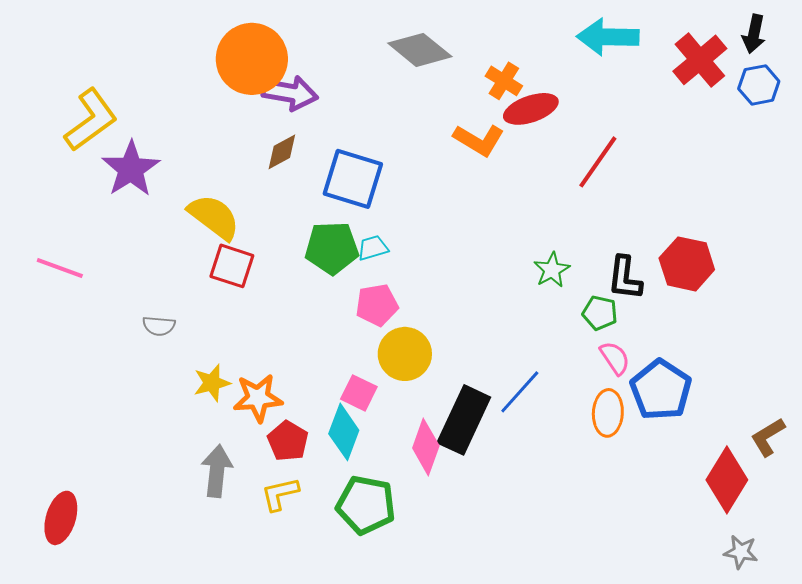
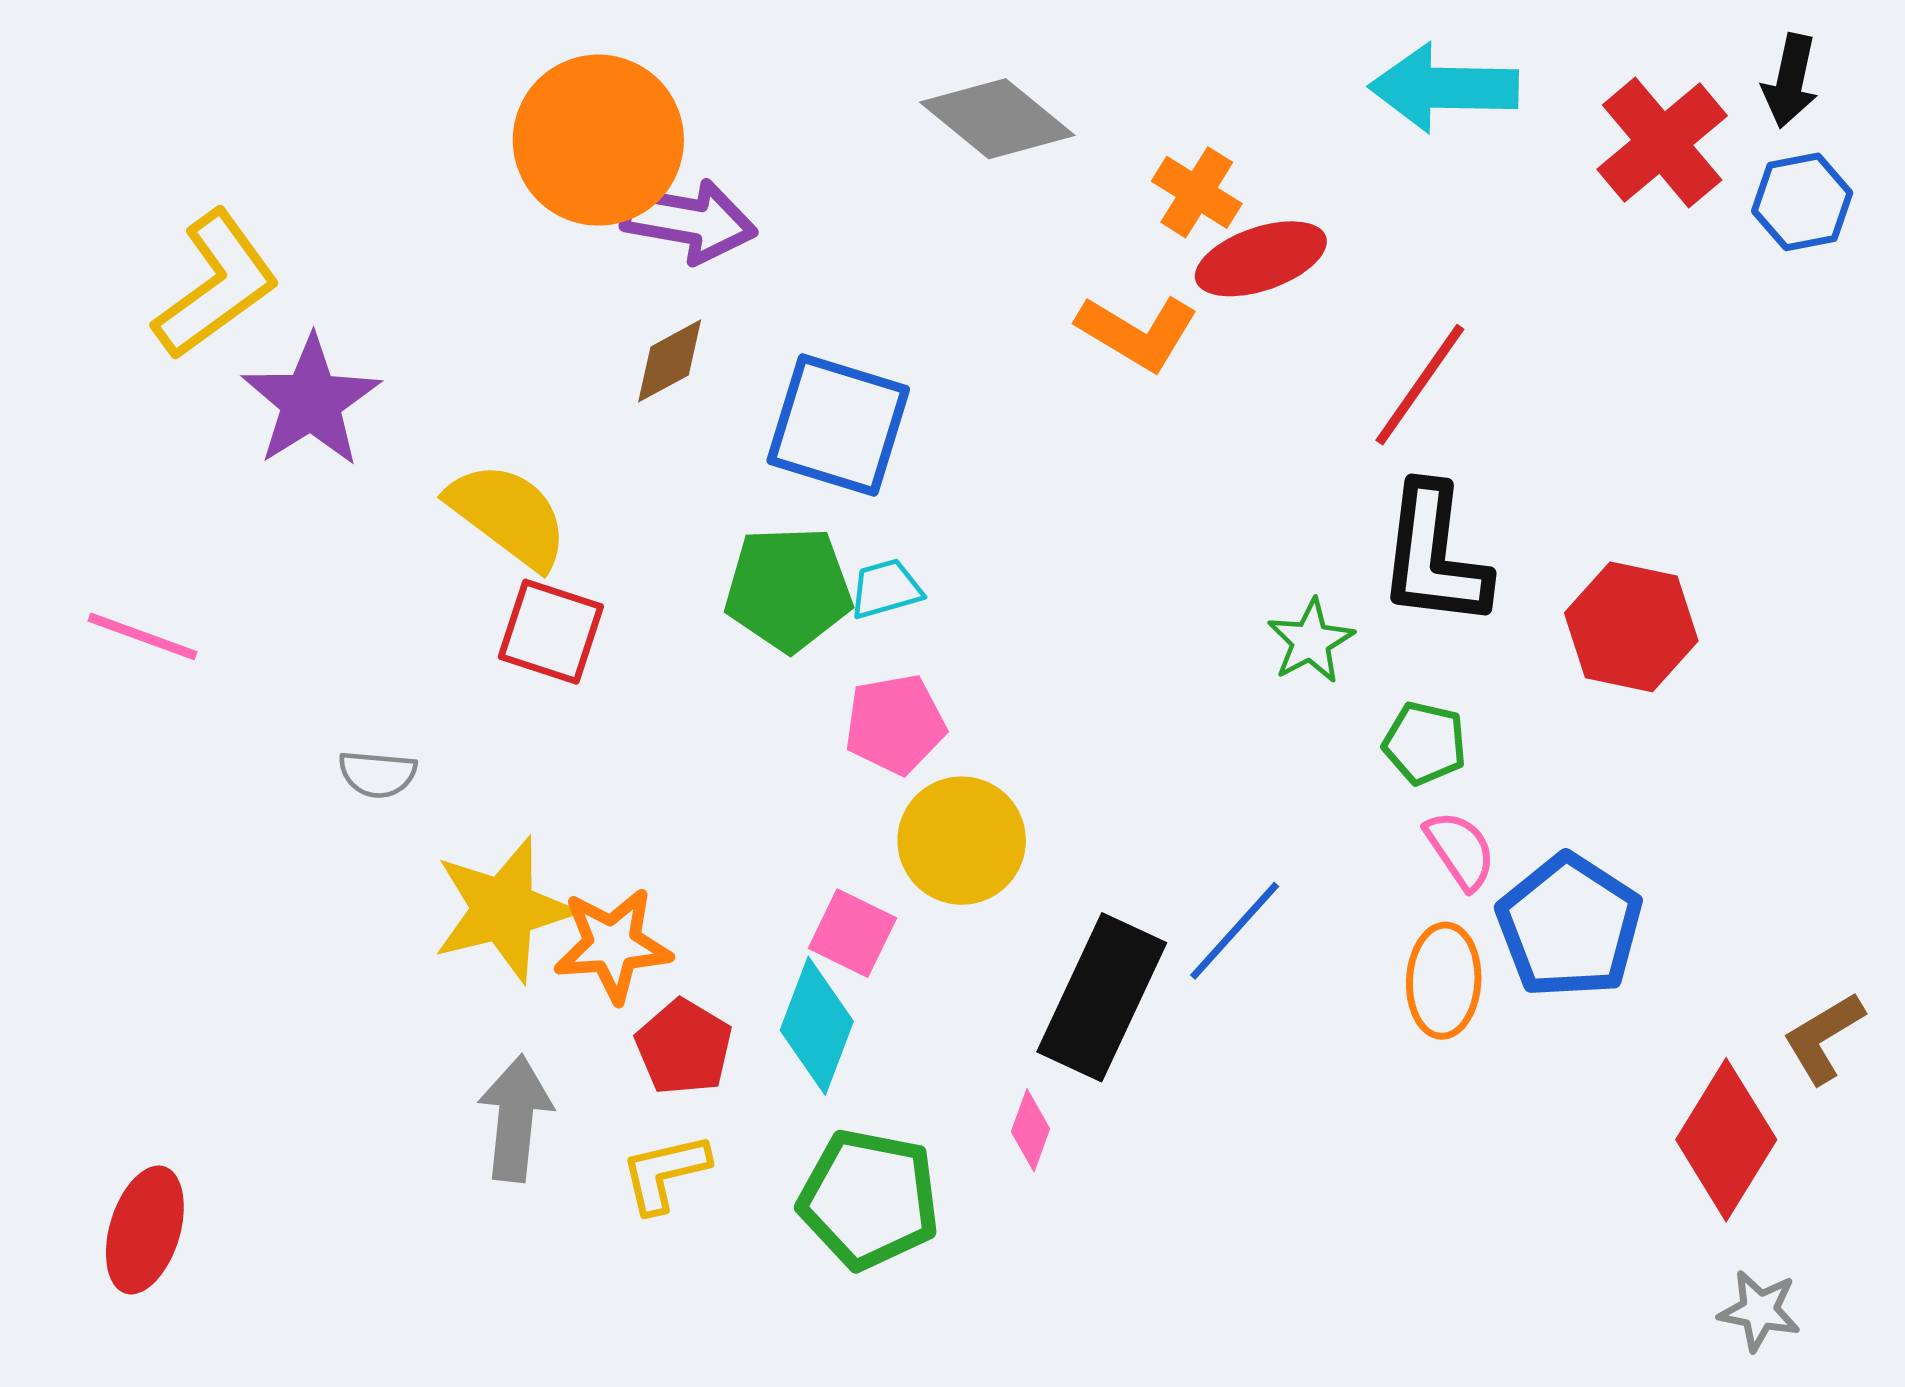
black L-shape: (625, 278) -> (1434, 556), moved, size x1.4
yellow star: (212, 383) -> (503, 909), size x1.6
pink diamond: (426, 447) -> (1030, 1130), moved, size x0.6

